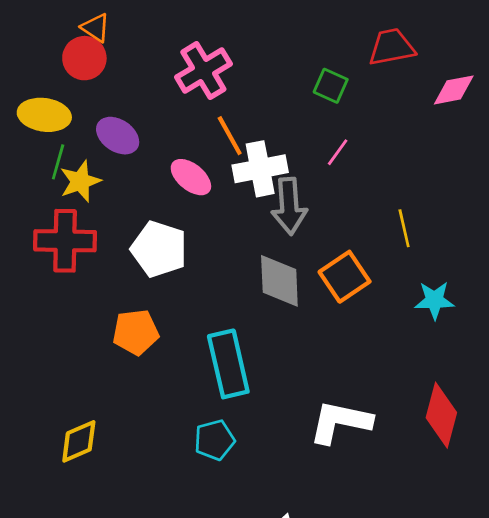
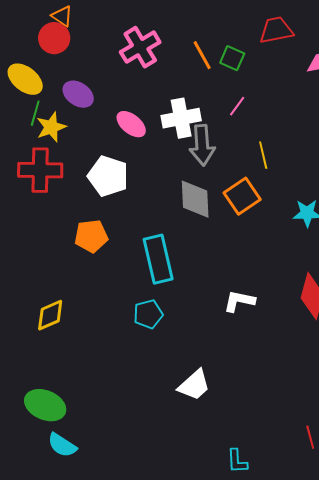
yellow ellipse: (44, 115) -> (25, 79), turned 30
orange line: (230, 136) -> (202, 55), moved
yellow line: (404, 228) -> (263, 155), moved
white L-shape: (340, 422) -> (239, 301), size x0.7

